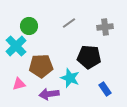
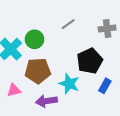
green circle: (29, 26) -> (35, 39), moved
black pentagon: (89, 57) -> (90, 61), turned -30
blue rectangle: (105, 89) -> (105, 86), moved, turned 64

